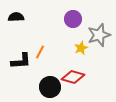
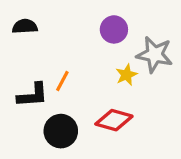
gray star: (99, 35) -> (155, 54), turned 30
black circle: (50, 87) -> (61, 131), moved

